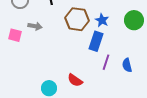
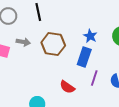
brown hexagon: (77, 19) -> (53, 44), moved
red semicircle: (75, 80) -> (67, 87), moved

